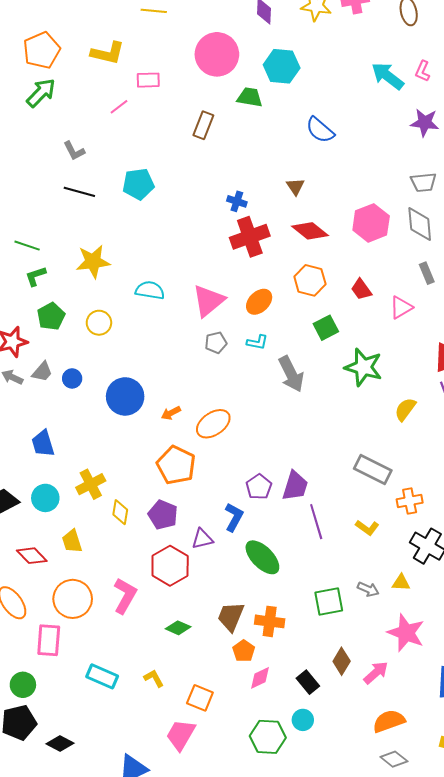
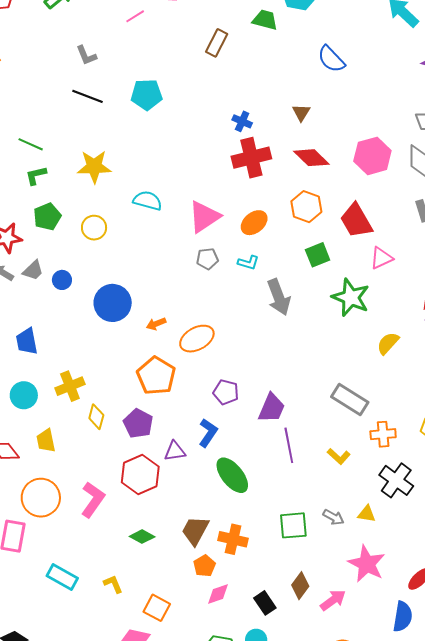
red trapezoid: (361, 289) -> (356, 221), size x1.6
pink triangle: (401, 308) -> (381, 258), moved
purple pentagon: (259, 487) -> (226, 392), moved, turned -30

